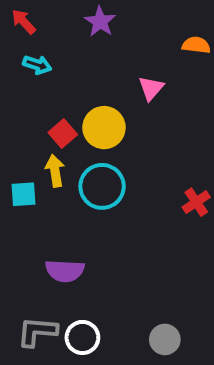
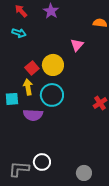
red arrow: (24, 22) -> (21, 11), moved
purple semicircle: (65, 271) -> (33, 115), moved
white circle: (82, 337) -> (42, 162), moved

